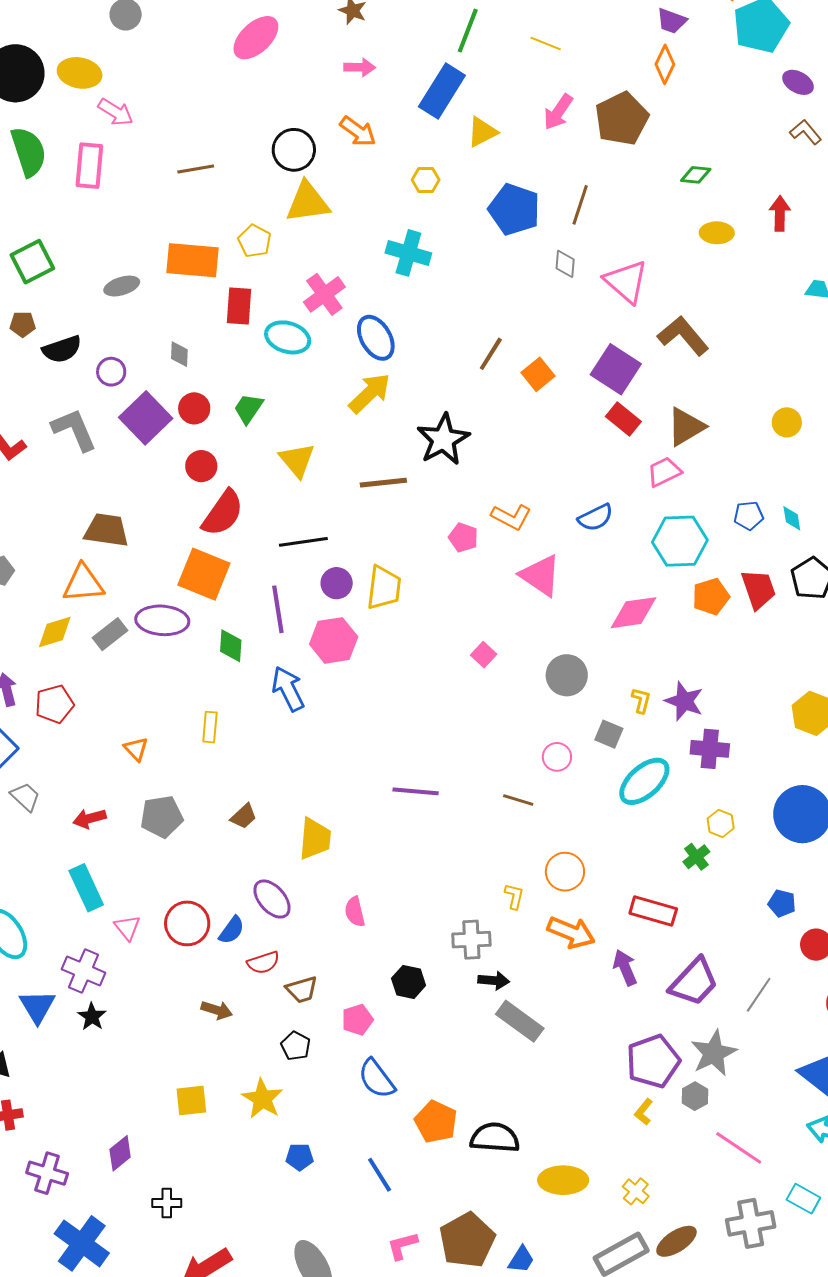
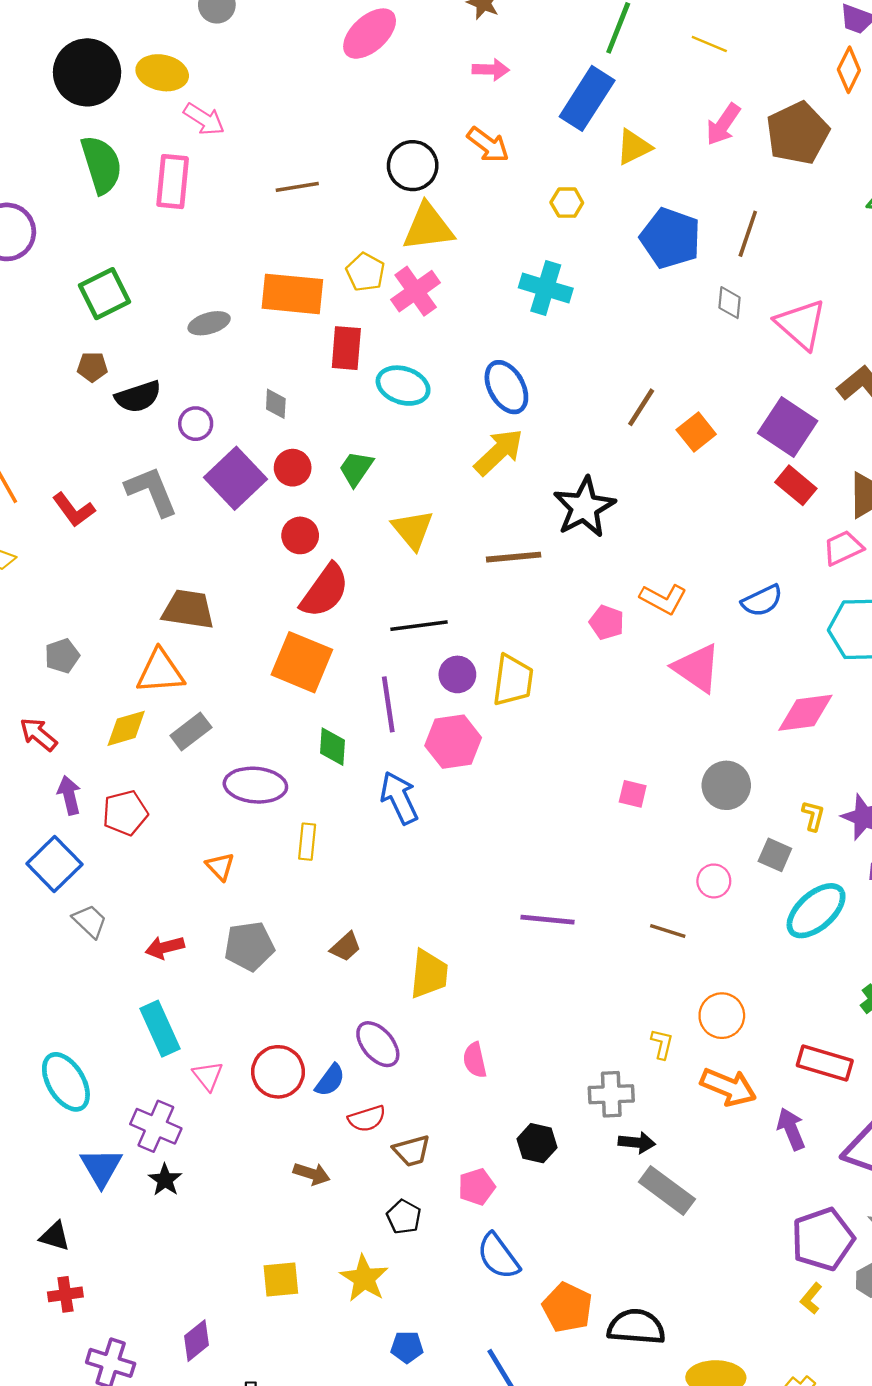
pink cross: (324, 294) -> (416, 291), moved
purple ellipse: (162, 620) -> (255, 785), moved
pink square: (484, 655) -> (633, 794), moved, turned -30

